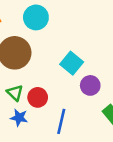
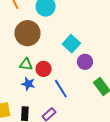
green triangle: (15, 93) -> (26, 64), turned -40
blue line: (61, 121) -> (61, 89), turned -48

